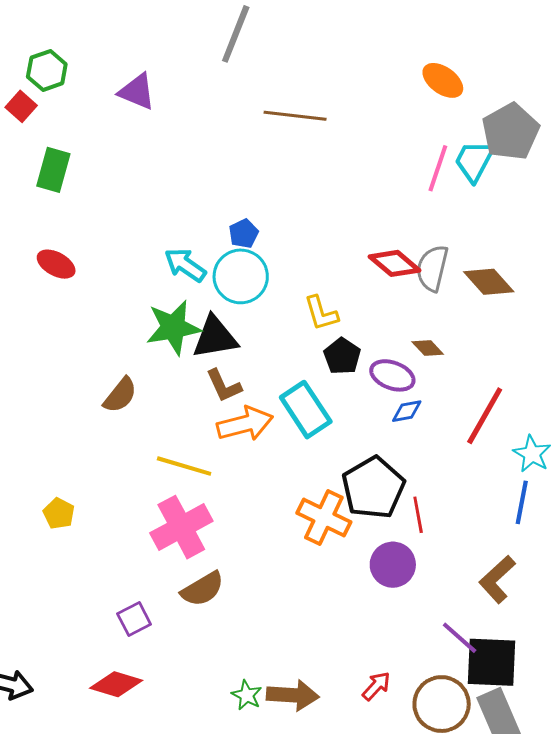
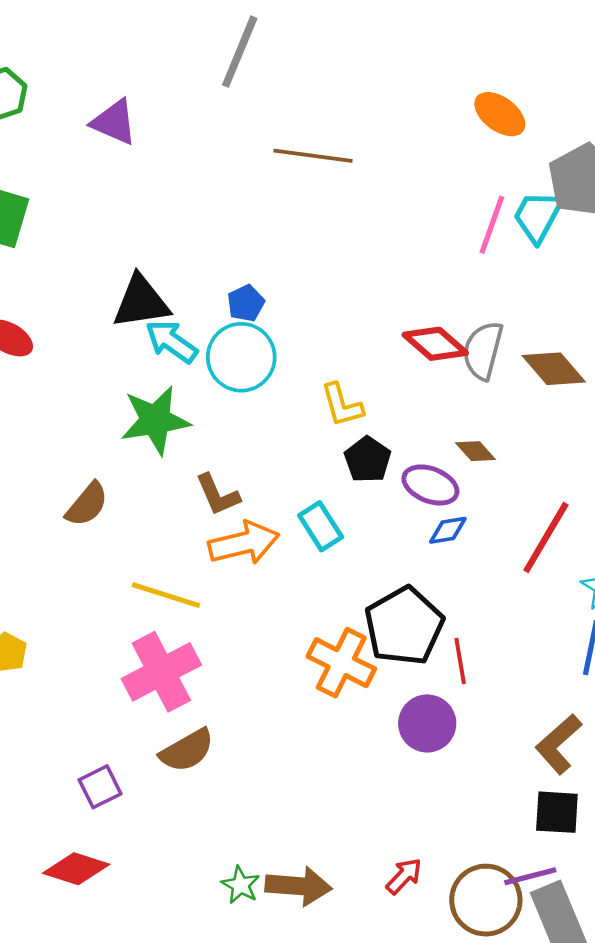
black triangle: (215, 337) -> (141, 302), moved
cyan rectangle: (306, 410) -> (321, 526), size x0.7
purple line: (460, 638) -> (530, 876), moved, turned -57
black square: (491, 662) -> (557, 812), moved, size x0.7

